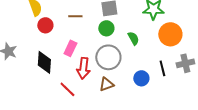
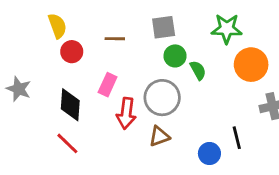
green circle: (106, 28) -> (175, 56), moved
black line: (162, 68) -> (237, 138), moved
blue circle: (141, 78) -> (209, 154), moved
red line: (67, 89) -> (67, 143), moved

